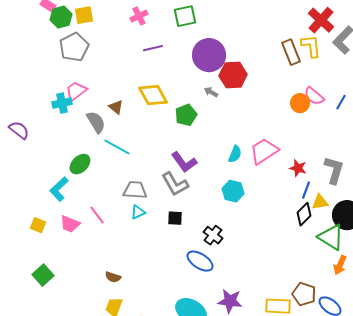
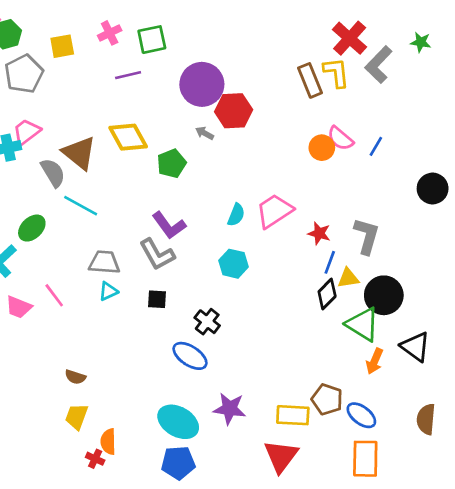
yellow square: (84, 15) -> (62, 46), moved
green square: (185, 16) -> (152, 40), moved
brown triangle: (116, 107) -> (79, 153), size x1.8

